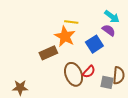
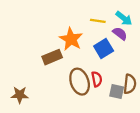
yellow line: (71, 22) -> (98, 21), moved
red semicircle: (89, 72) -> (97, 79), turned -56

